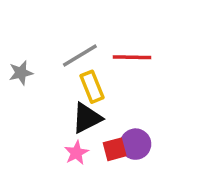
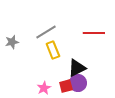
red line: (132, 57) -> (94, 33), moved
black triangle: (87, 118) -> (77, 68), moved

